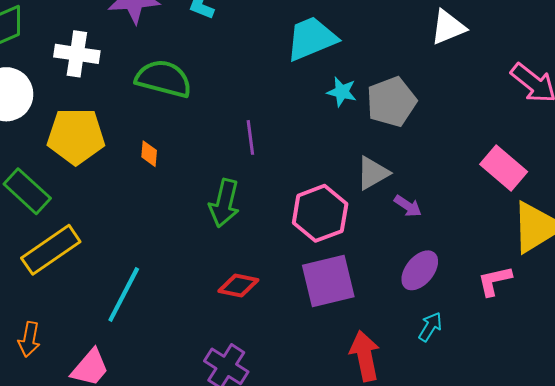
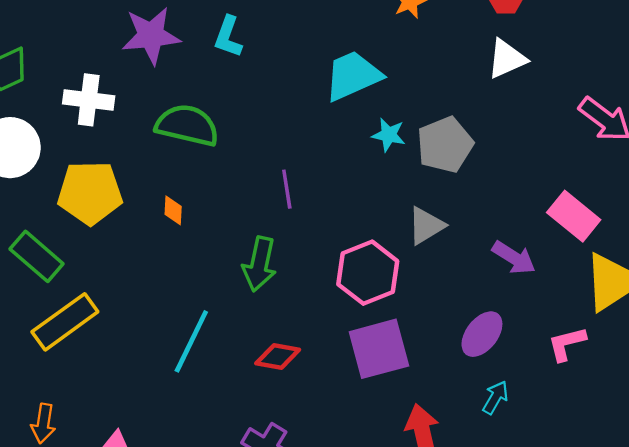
purple arrow: (408, 206) -> (514, 258), moved, size x1.4
cyan line: (124, 294) -> (191, 341), moved

